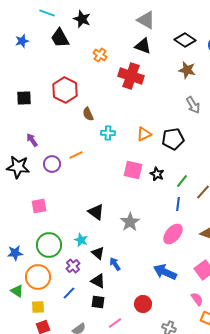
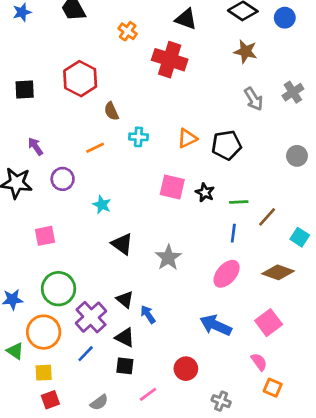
orange line: (76, 155) -> (95, 148), moved
green line: (182, 181) -> (239, 202), turned 48
cyan star: (81, 240) -> (102, 205), moved
purple cross: (73, 266) -> (91, 317), size x1.6

